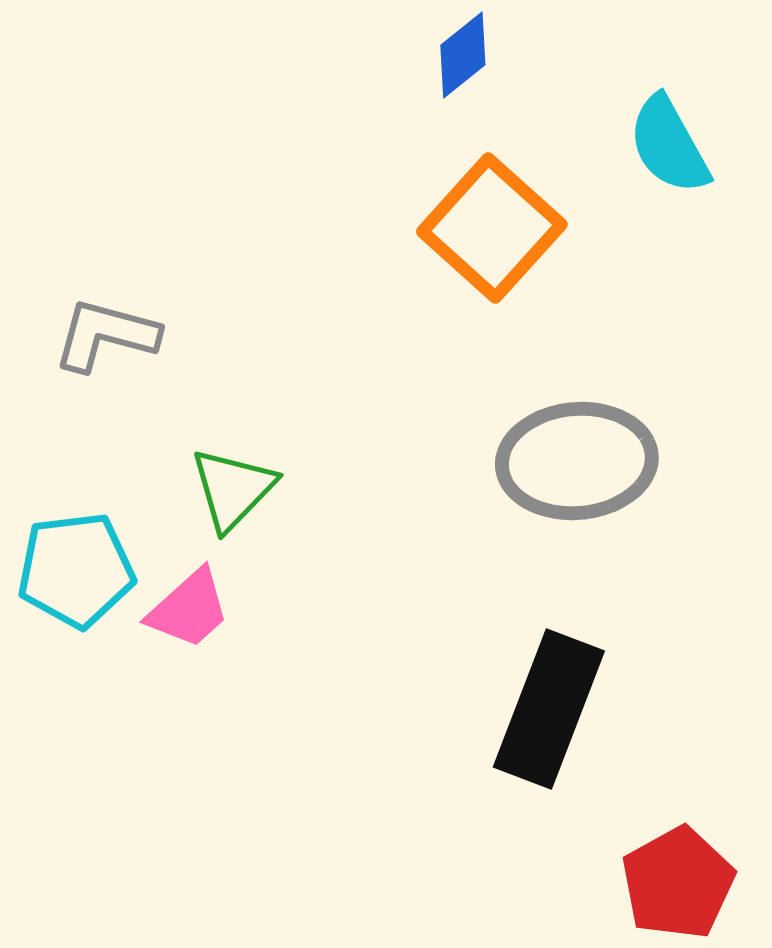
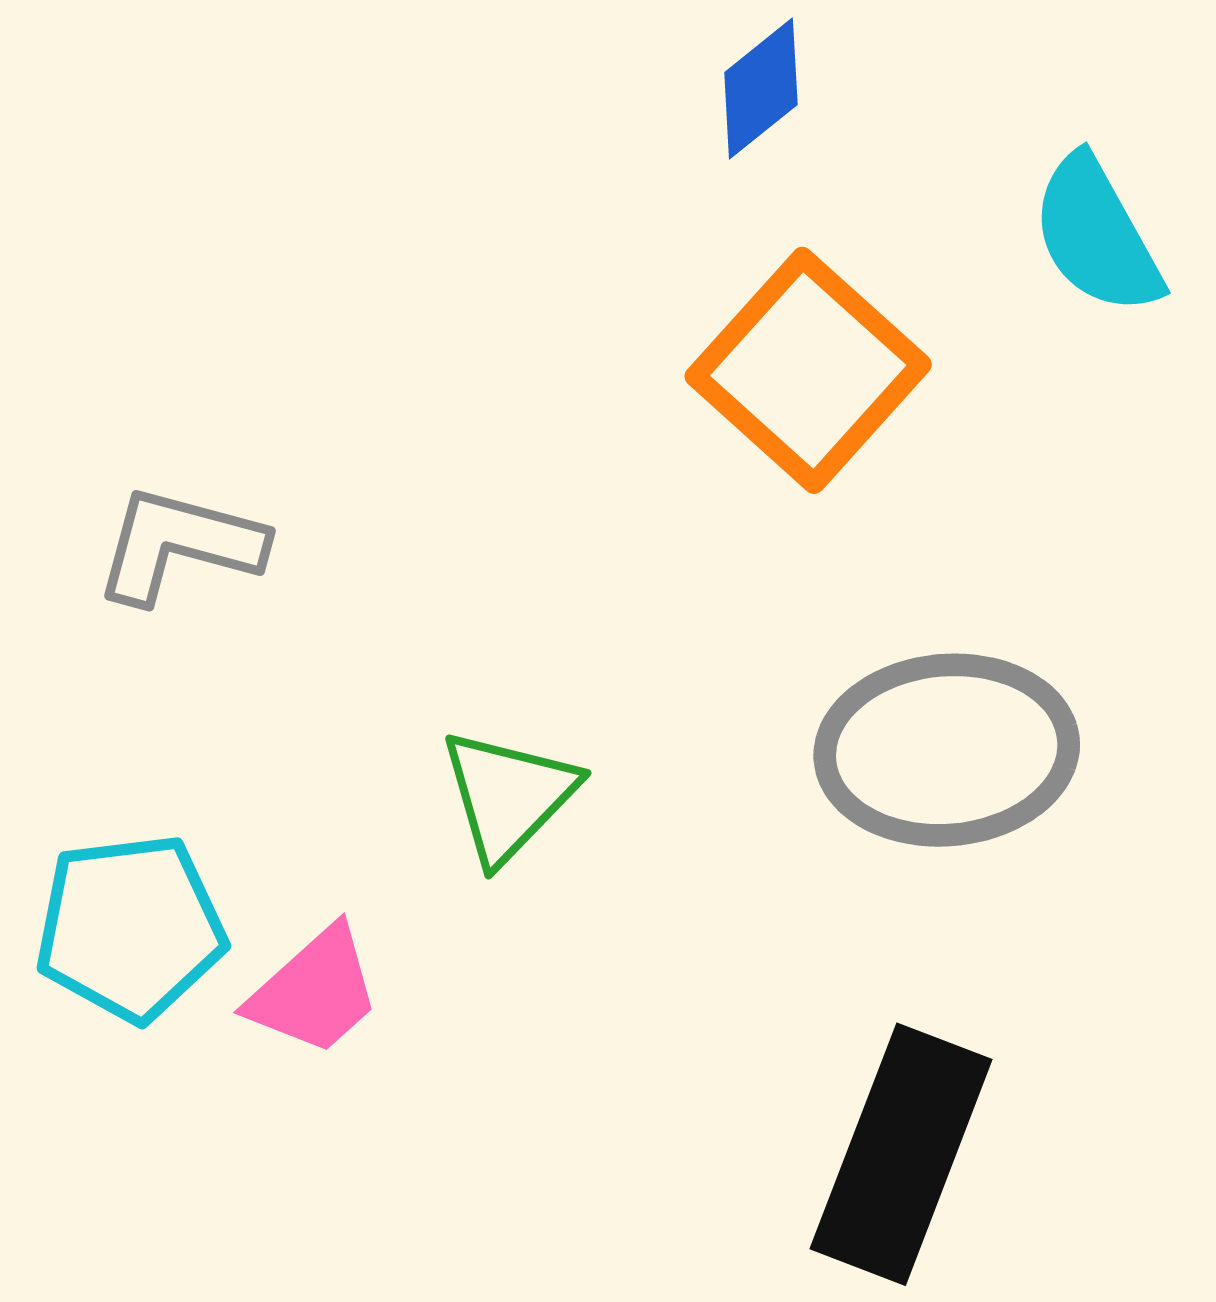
green triangle: (233, 489) -> (508, 796), moved

